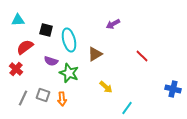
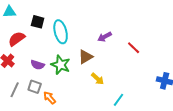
purple arrow: (113, 24) -> (105, 37), moved
brown triangle: (95, 54) -> (86, 57), moved
purple semicircle: (51, 61) -> (38, 65), moved
orange arrow: (62, 99) -> (50, 98), moved, turned 144

